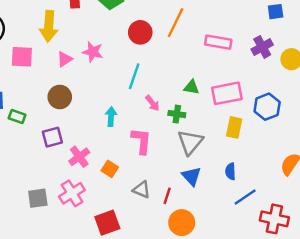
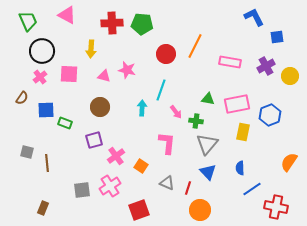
yellow arrow: (49, 26) -> (91, 49), size x0.7
pink triangle: (65, 59) -> (104, 76), turned 48
cyan arrow: (111, 116) -> (142, 108), moved

